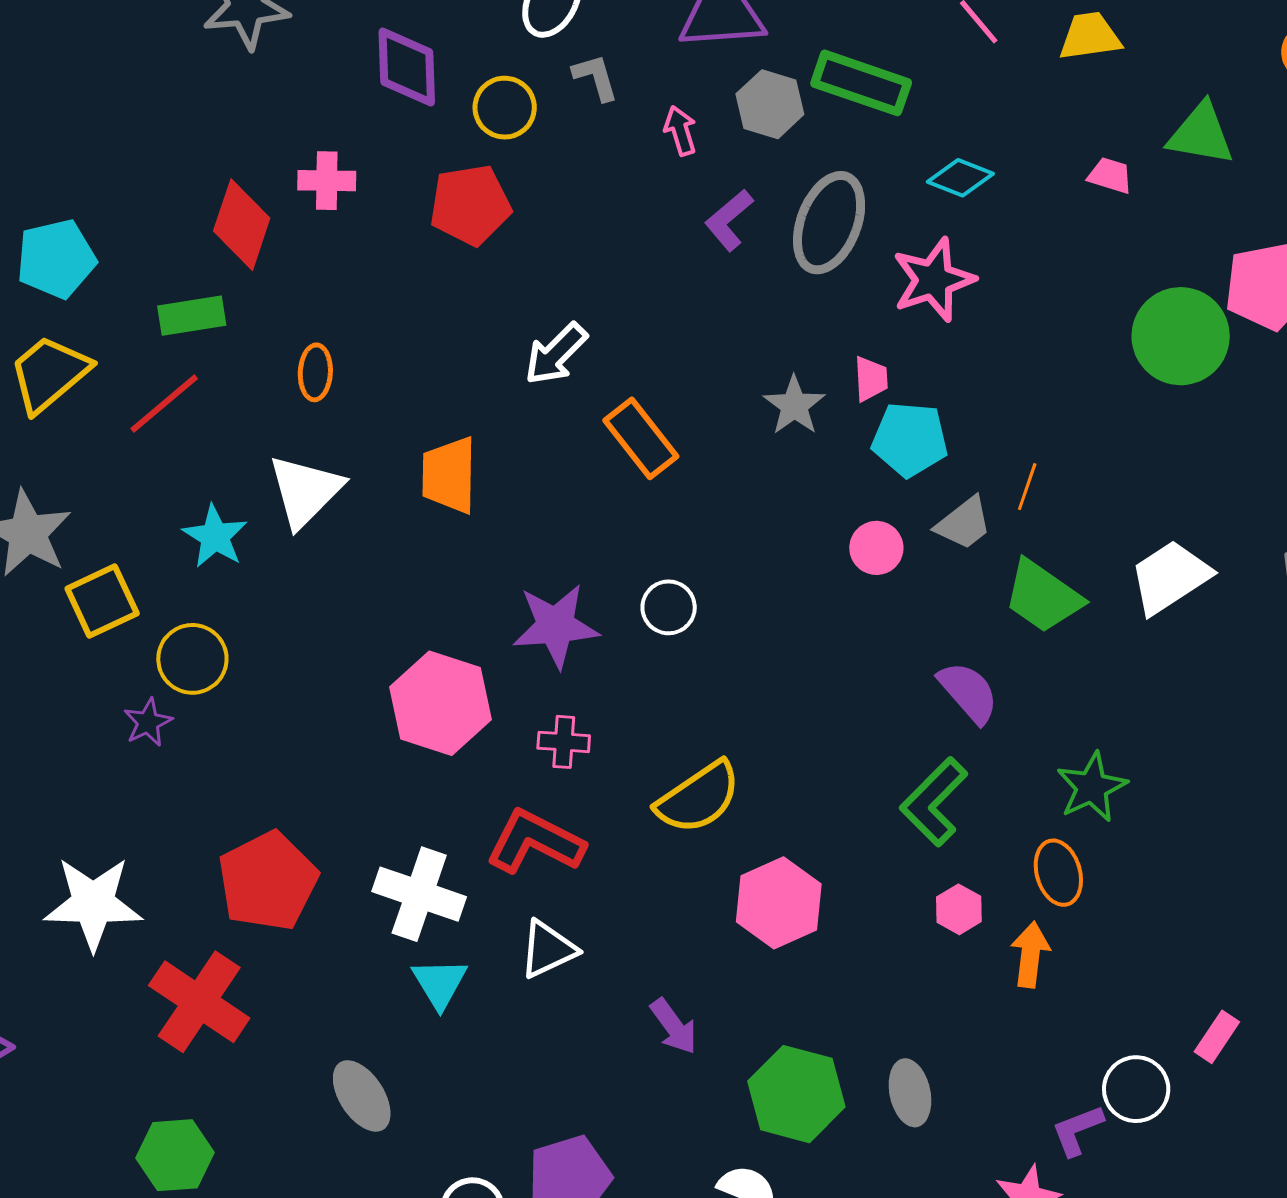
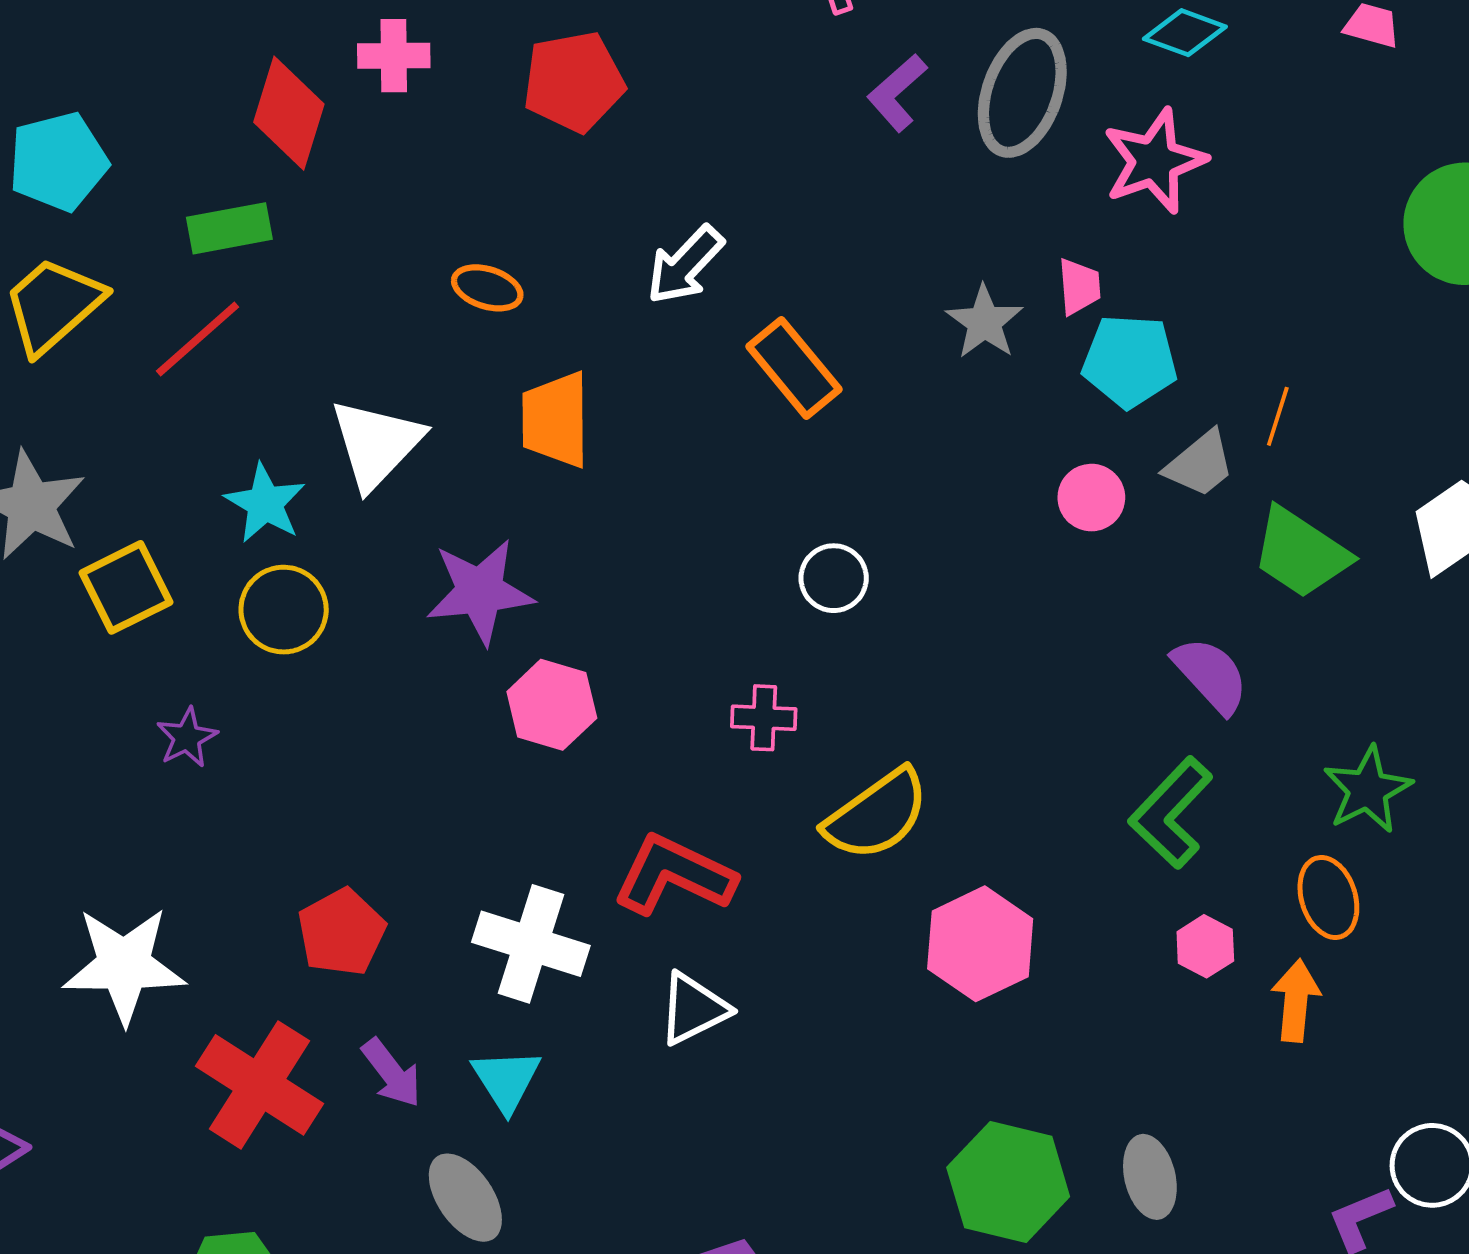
orange ellipse: (315, 372) -> (487, 288), moved, turned -74
purple star: (556, 626) -> (480, 592), moved
yellow circle: (192, 659) -> (284, 610), moved
pink hexagon: (441, 703) -> (552, 705), size x0.7
pink cross: (564, 742) -> (764, 718), moved
red pentagon: (268, 881) -> (341, 932), size x0.7
cyan triangle: (440, 983) -> (506, 1080), moved
purple arrow: (674, 1026) -> (392, 1073), moved

